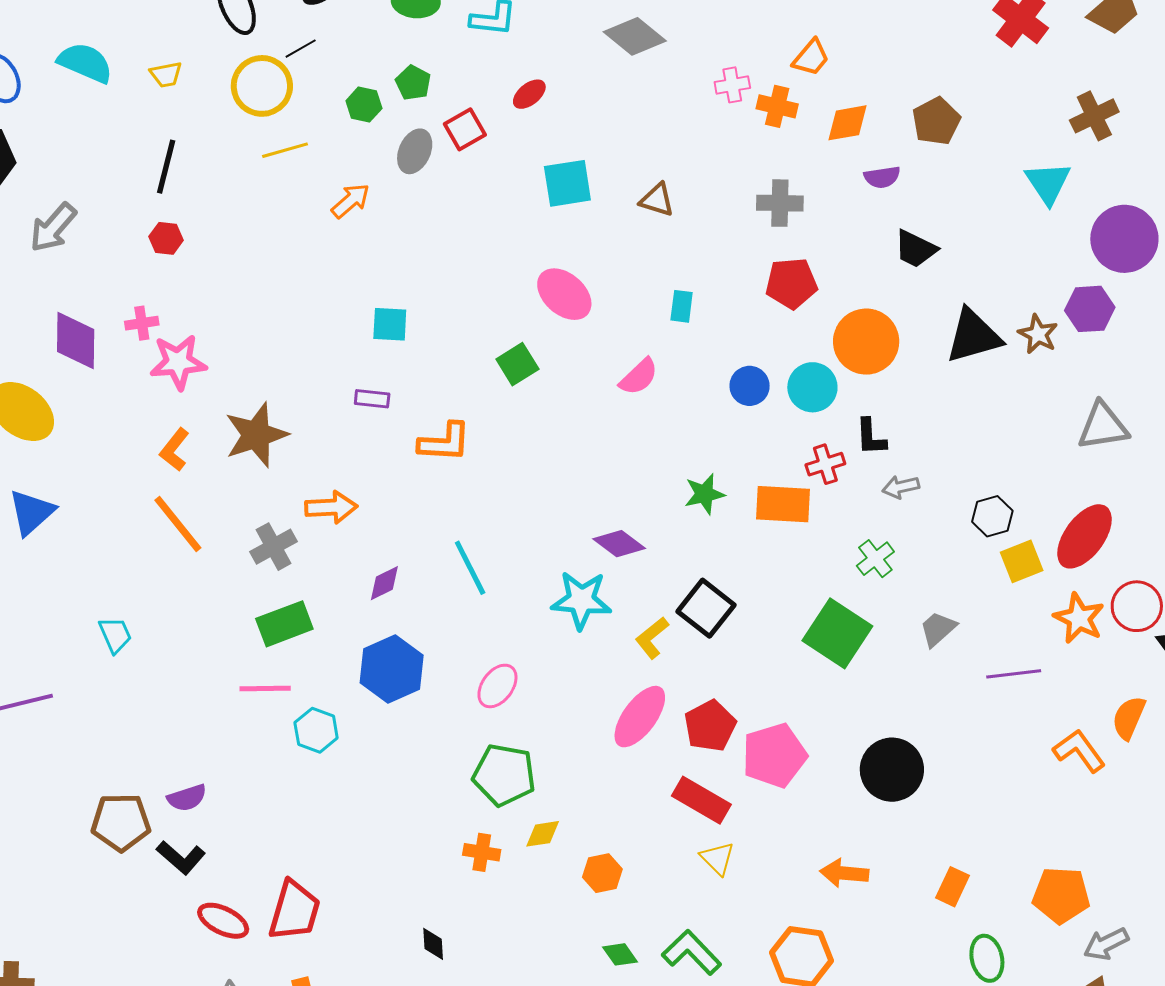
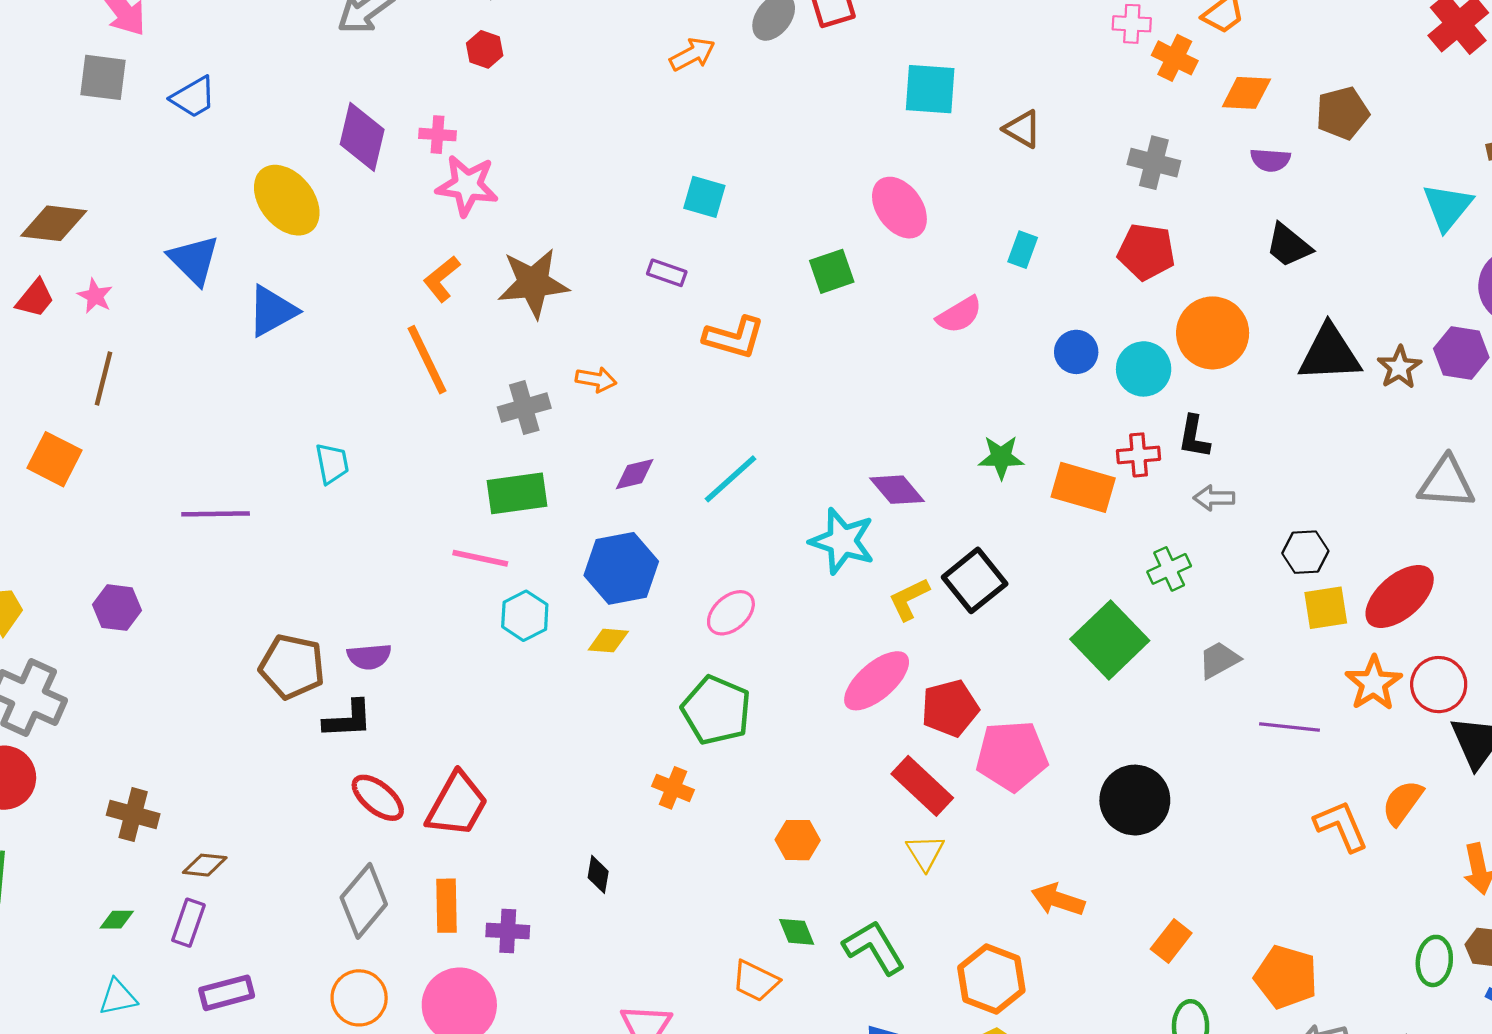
orange arrow: (331, 507) -> (596, 380), size x0.7
cyan line: (470, 568) -> (731, 479), turned 62
yellow diamond: (543, 834) -> (608, 641), moved
black L-shape: (181, 857) -> (348, 719), turned -57

